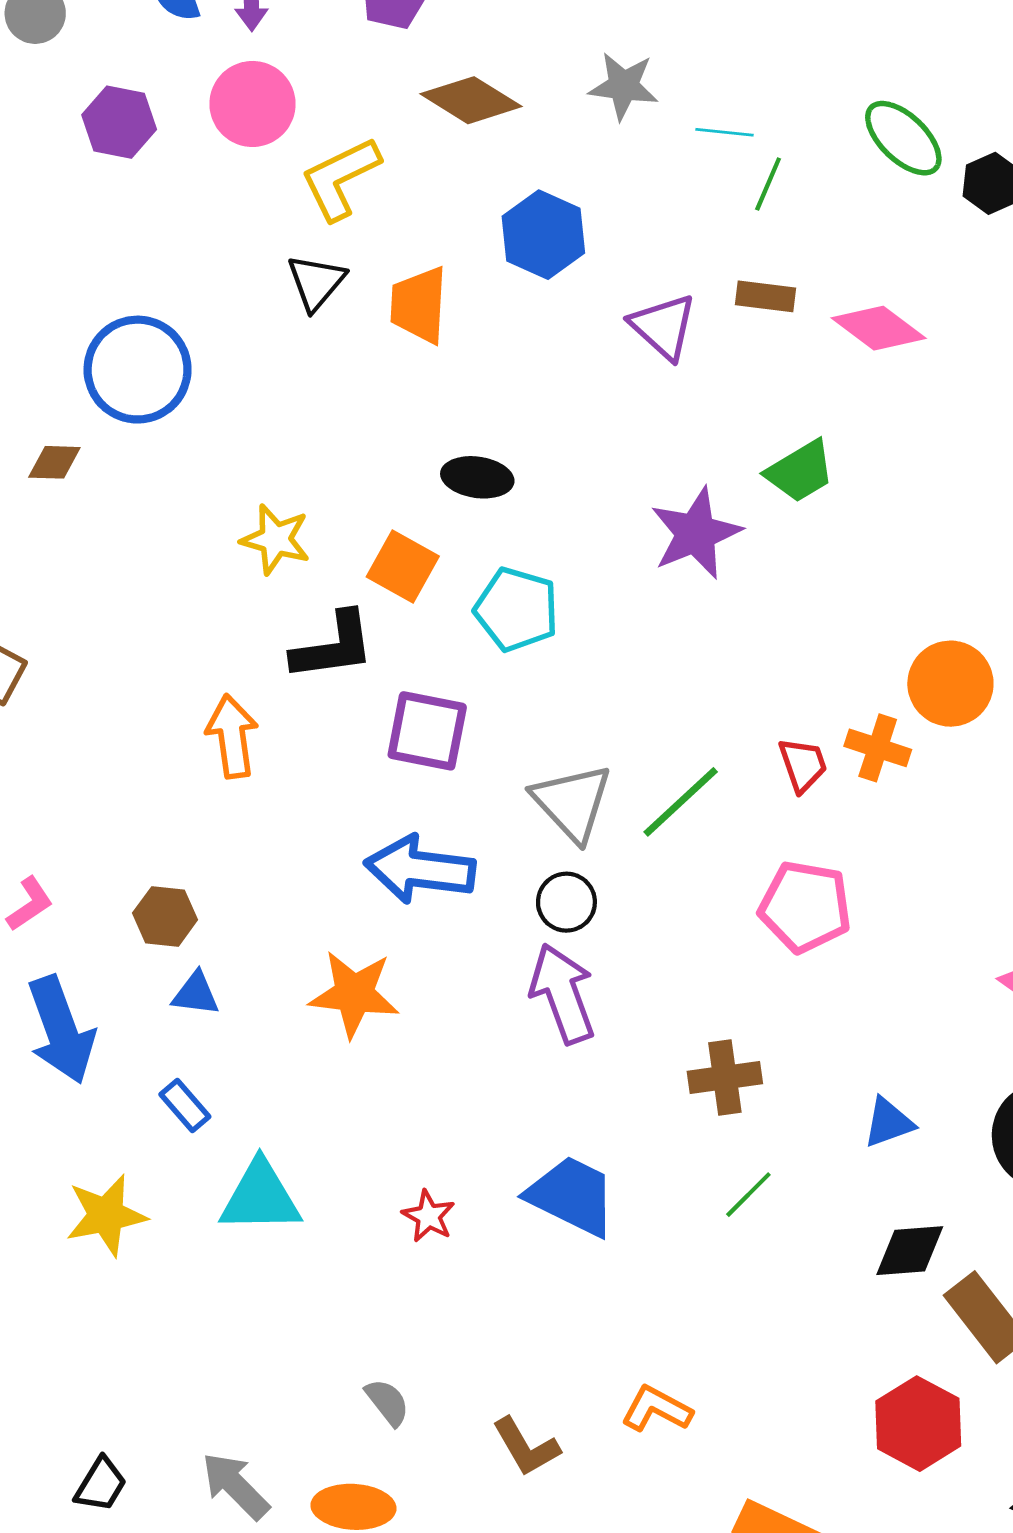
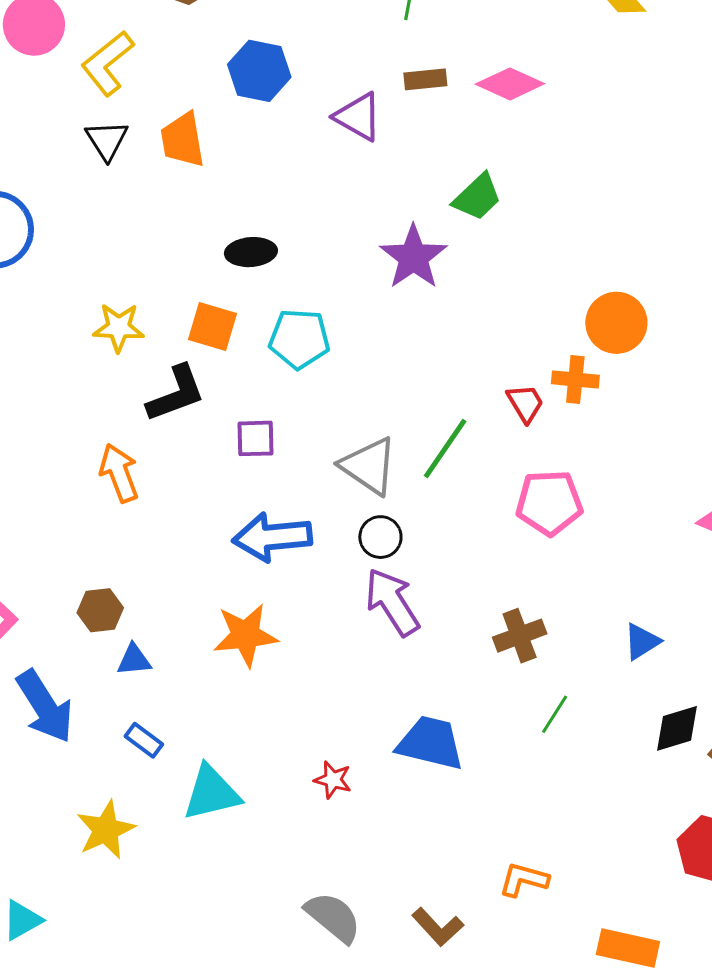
purple square: (427, 731) -> (256, 438), size x0.7
gray semicircle: (387, 1402) -> (333, 917), size x1.6

